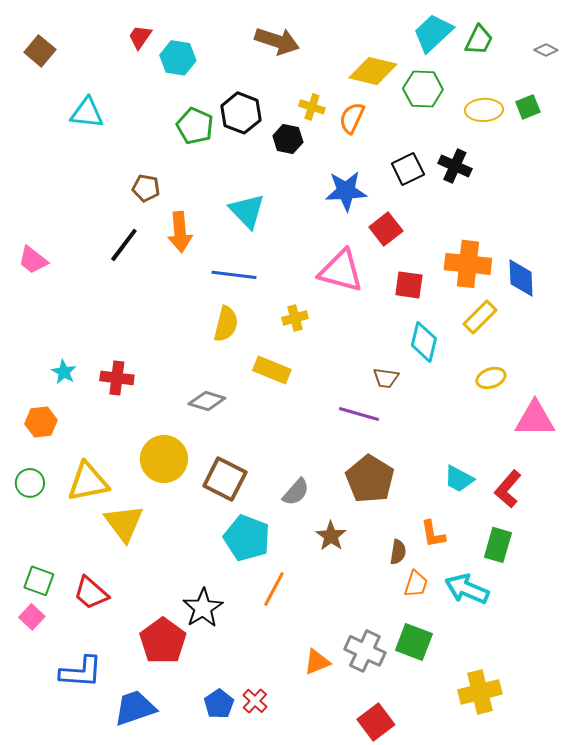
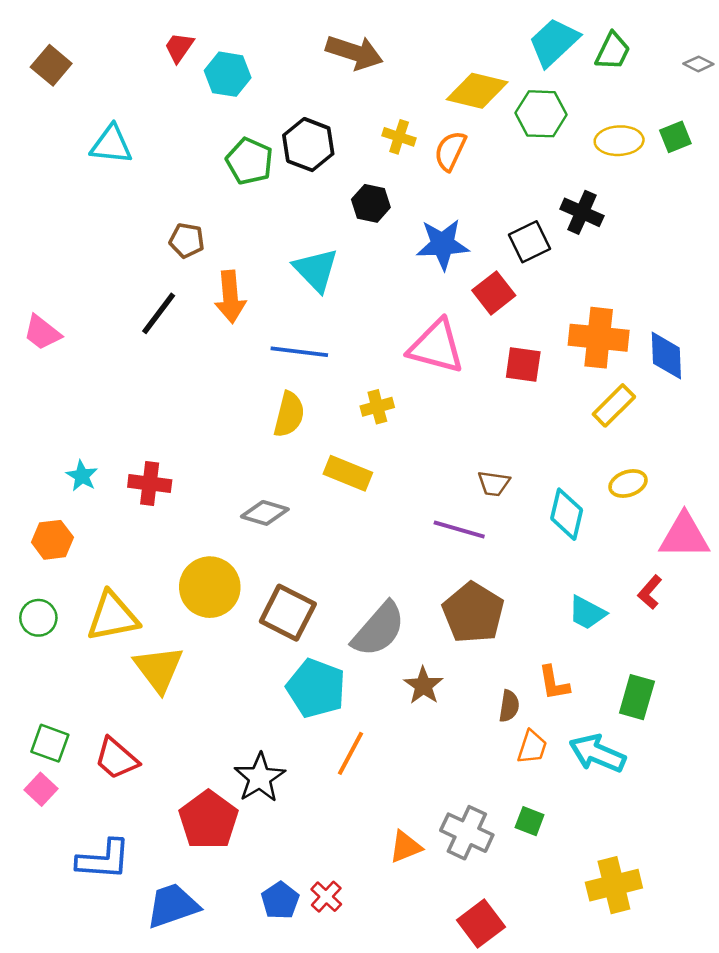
black hexagon: (288, 139) -> (371, 203), moved
black square: (408, 169) -> (530, 242), moved
cyan diamond: (424, 342) -> (567, 514), moved
red L-shape: (508, 489) -> (650, 592), moved, size x0.7
gray semicircle: (296, 492) -> (379, 629), size x1.6
green square: (414, 642) -> (530, 821), size x0.6

